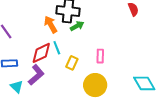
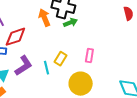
cyan line: (57, 48) -> (47, 68), moved
red diamond: (41, 53) -> (15, 37), moved

